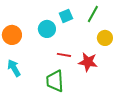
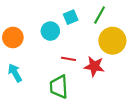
yellow circle: (105, 38) -> (112, 41), size x1.6

